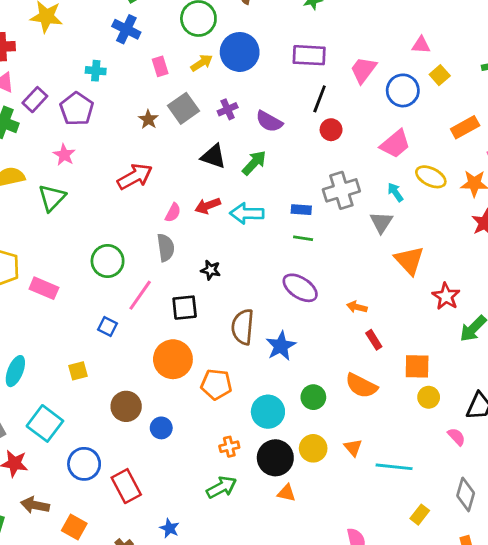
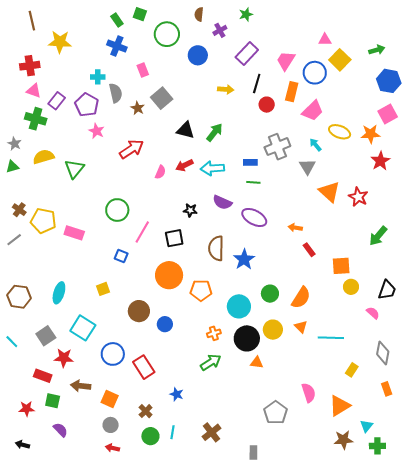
blue circle: (240, 52) -> (198, 55), size x0.7
purple rectangle: (309, 55) -> (247, 53), turned -45
yellow arrow: (202, 63) -> (226, 89), moved, turned 42
yellow square: (440, 75) -> (340, 60), size x1.5
purple cross: (228, 109) -> (220, 30), moved
purple semicircle: (269, 121) -> (222, 202), moved
orange rectangle: (465, 127) -> (292, 92), moved, turned -42
pink star: (64, 155) -> (97, 131), moved
gray semicircle: (166, 248) -> (116, 93), moved
red star: (446, 296) -> (358, 197), moved
orange semicircle: (361, 386) -> (301, 298), moved, turned -80

